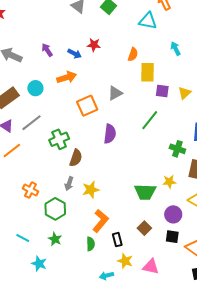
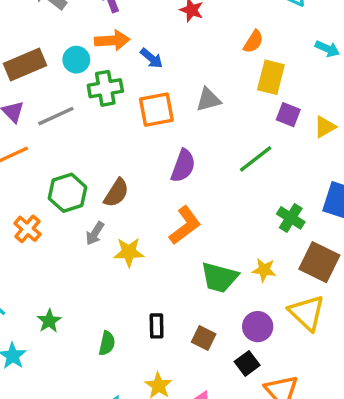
cyan arrow: (175, 49) -> (327, 49), turned 128
blue arrow: (75, 54) -> (152, 58), moved
orange arrow: (67, 77) -> (112, 40), moved
green cross: (59, 139) -> (105, 88), moved
green hexagon: (55, 209) -> (68, 193), moved
orange L-shape: (101, 221) -> (185, 225), moved
brown square: (144, 228) -> (204, 338), turned -32
black square: (172, 237) -> (247, 363), turned 32
black rectangle: (117, 240) -> (157, 326), moved

